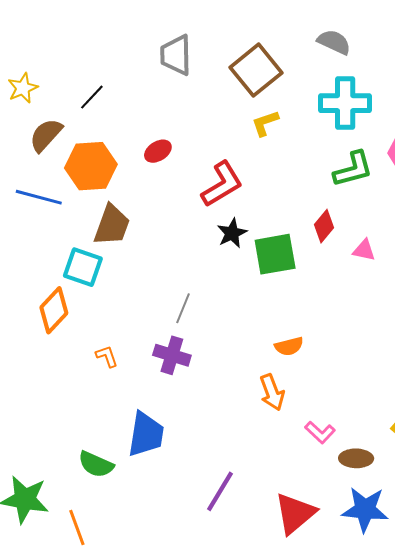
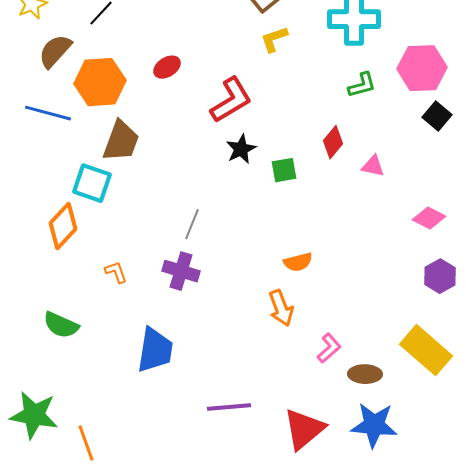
green L-shape: (353, 169) -> (362, 85), size x0.7
green square: (275, 254) -> (284, 170), size x0.6
pink L-shape: (320, 432) -> (329, 348), turned -84
green semicircle: (96, 464) -> (61, 325), moved
purple line: (220, 491) -> (229, 407), turned 54

